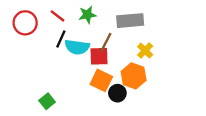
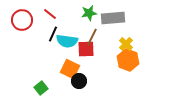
green star: (87, 15) -> (89, 13), moved
orange hexagon: (134, 76) -> (128, 60), moved
orange square: (101, 80) -> (70, 69), moved
black circle: (117, 93) -> (79, 81), moved

